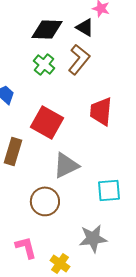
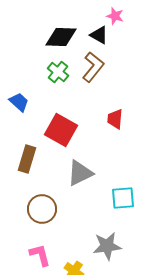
red trapezoid: (101, 111) -> (115, 119), size x0.7
brown circle: (45, 201) -> (42, 209), moved

